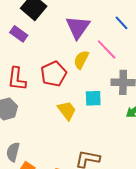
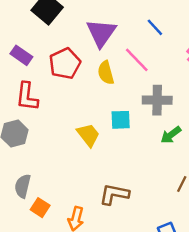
purple rectangle: (19, 34) -> (21, 55), moved
yellow semicircle: (81, 60) -> (106, 73), turned -42
red pentagon: (54, 74) -> (65, 64), moved

